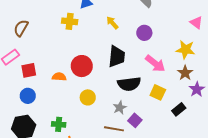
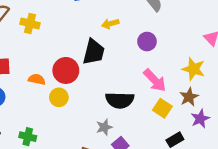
yellow cross: (70, 21) -> (30, 23), moved
yellow arrow: (112, 23) -> (110, 24), turned -72
black trapezoid: (117, 56) -> (94, 52), moved
yellow square: (158, 92) -> (162, 108), moved
yellow circle: (88, 97) -> (59, 97), moved

